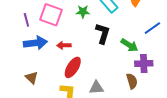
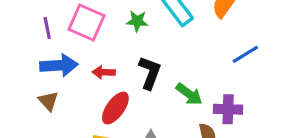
black L-shape: (103, 33) -> (150, 73), moved
green arrow: (129, 45) -> (189, 94), moved
brown triangle: (32, 78) -> (48, 101), moved

